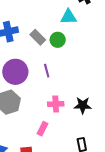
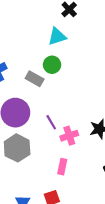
gray rectangle: (38, 37) -> (35, 79), moved
purple line: (47, 71) -> (51, 122), moved

